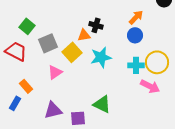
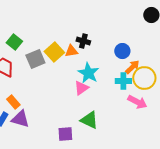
orange arrow: (136, 17) -> (132, 67), moved
yellow square: (72, 52) -> (54, 52), moved
cyan star: (101, 57) -> (88, 73), turned -30
pink triangle: (55, 72) -> (81, 88), moved
purple triangle: (53, 110) -> (20, 119), moved, turned 30

